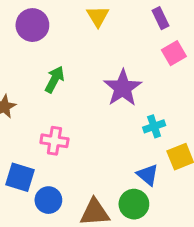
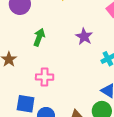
purple star: (123, 88) -> (84, 37), size x0.7

